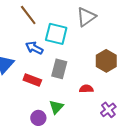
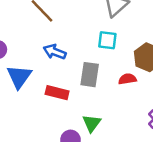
cyan square: (56, 34) -> (107, 40), moved, size x0.7
red semicircle: (86, 89) -> (127, 79), moved

